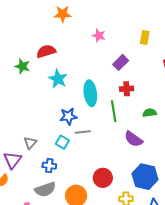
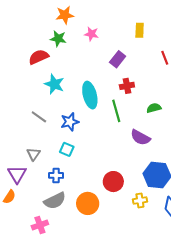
orange star: (63, 14) -> (65, 15), moved
green star: (22, 66) -> (58, 39), moved
gray line: (83, 132) -> (39, 117), moved, turned 49

